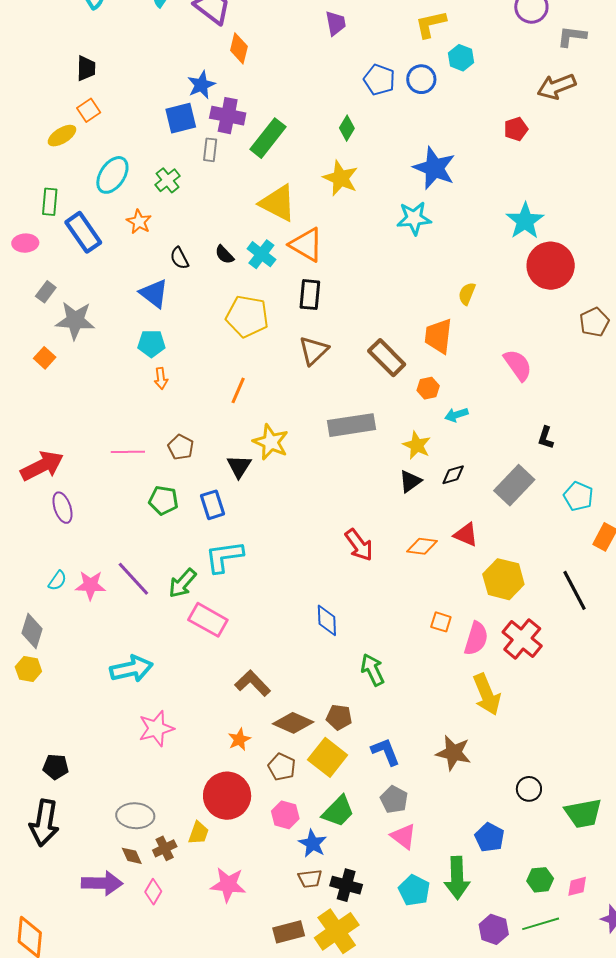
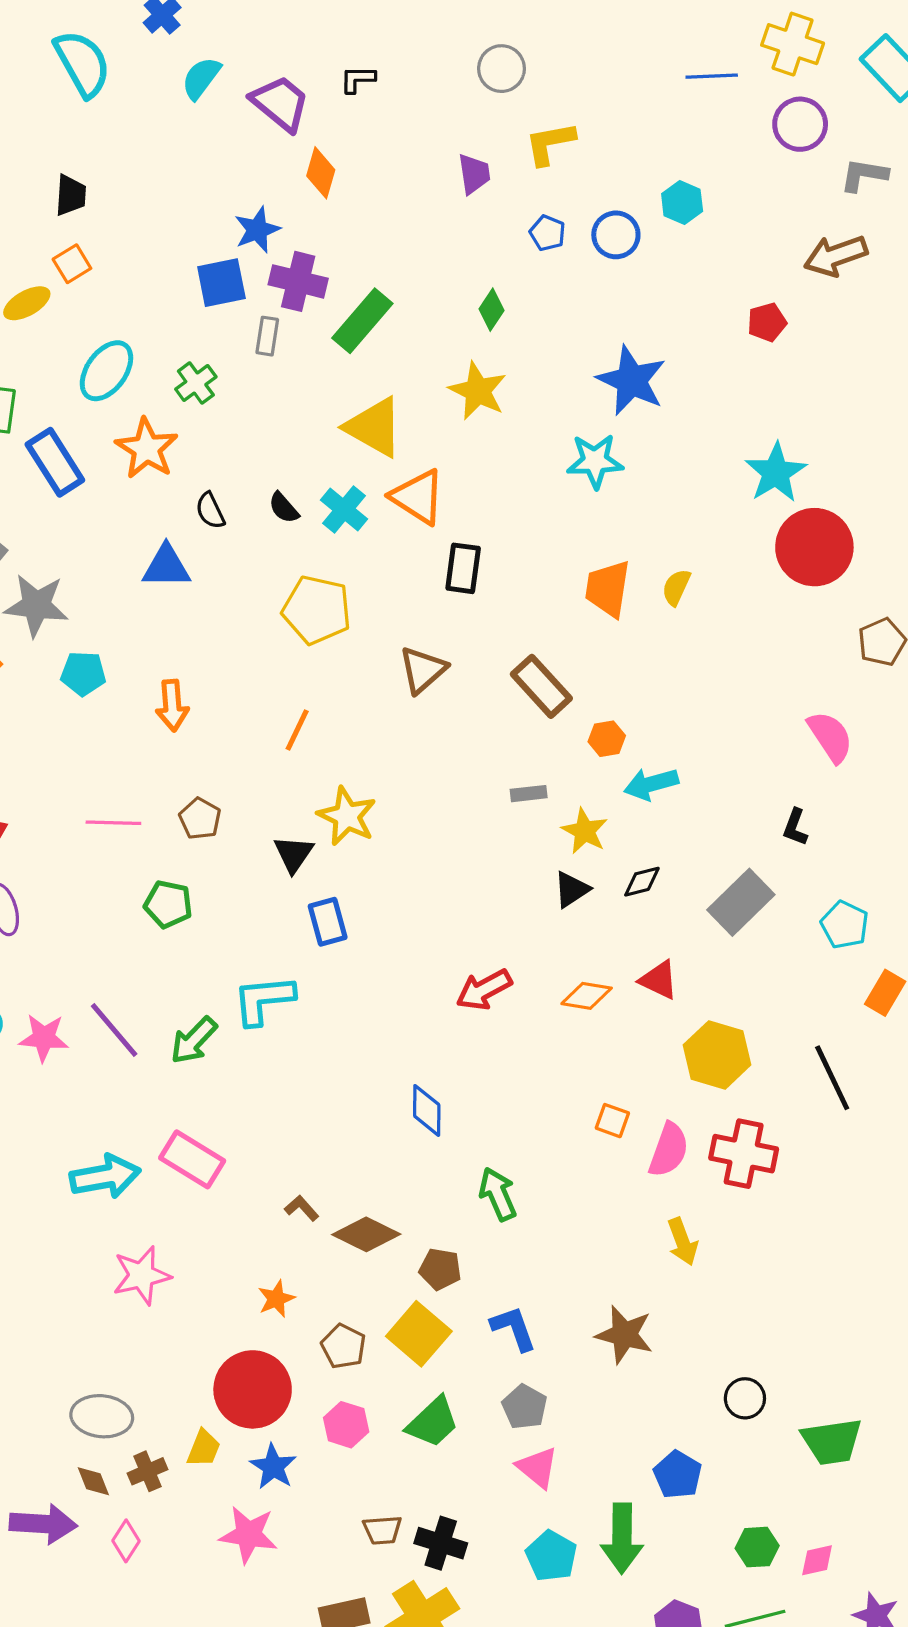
purple trapezoid: (336, 23) -> (474, 174), moved
yellow L-shape: (431, 24) -> (550, 143), moved
blue pentagon: (379, 80) -> (547, 233), size x0.7
orange star: (139, 222) -> (147, 449), size x1.5
blue triangle: (154, 293) -> (166, 567), turned -40
black rectangle: (310, 295) -> (463, 568), moved
orange trapezoid: (438, 336) -> (608, 589), moved
cyan pentagon: (152, 344) -> (83, 673), moved
pink semicircle: (518, 365) -> (830, 737), moved
orange arrow: (161, 378) -> (172, 705), size x1.4
cyan arrow: (456, 415) -> (651, 784), size x1.4
gray rectangle: (352, 425) -> (529, 794), moved, size x0.5
blue rectangle: (212, 505) -> (328, 922), moved
red arrow: (359, 545) -> (484, 990), turned 96
pink rectangle: (208, 620) -> (192, 1159), moved
red cross: (522, 639) -> (744, 1154), turned -30
brown L-shape: (253, 683) -> (302, 1208), size x0.6
yellow arrow: (487, 694) -> (682, 1242), size x0.7
brown diamond: (293, 723) -> (366, 1234), moved
blue star: (313, 844) -> (273, 1467), moved

